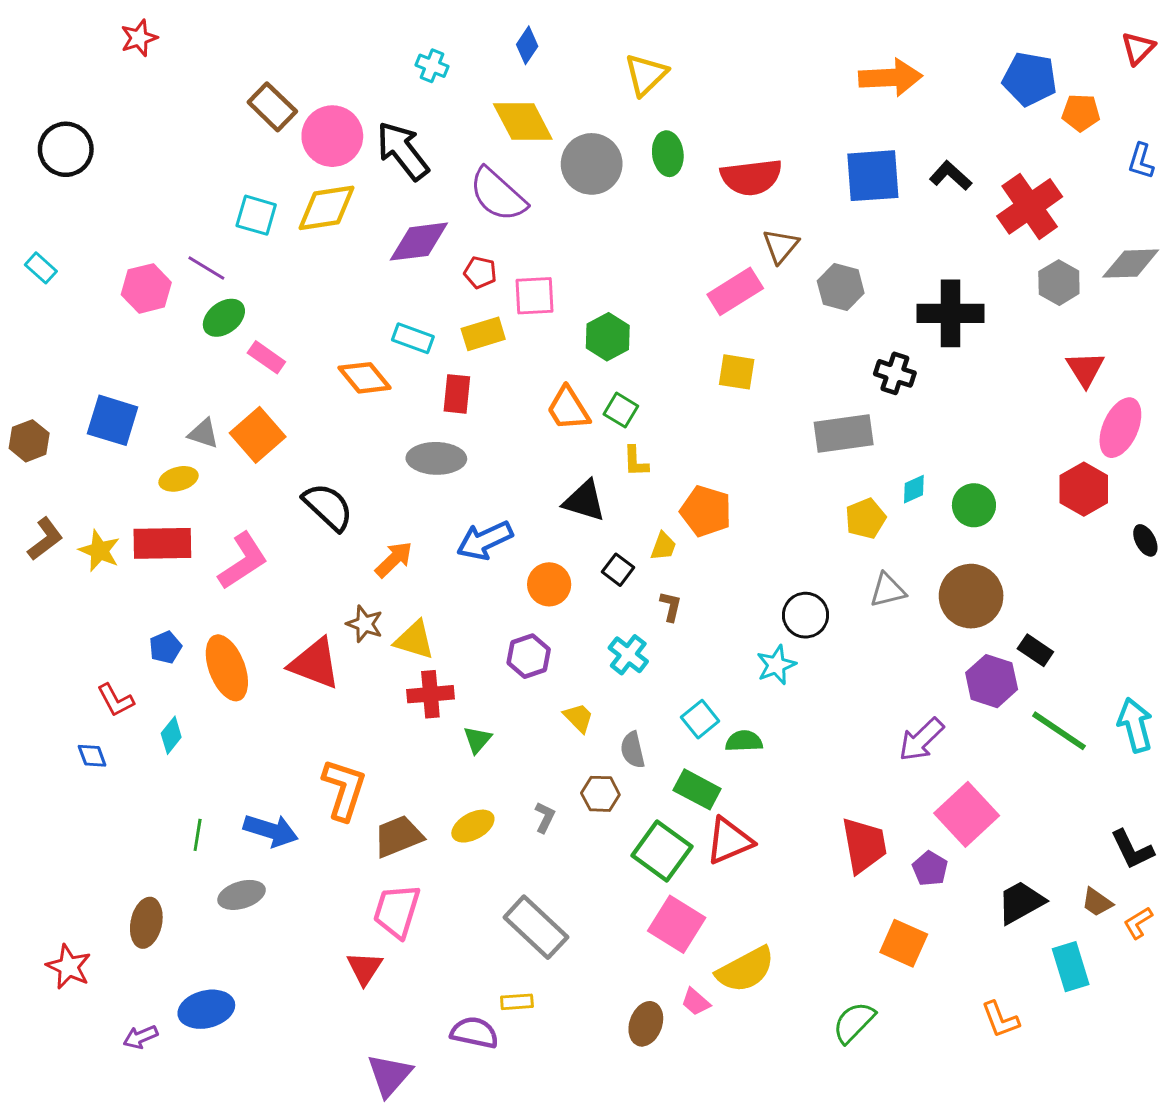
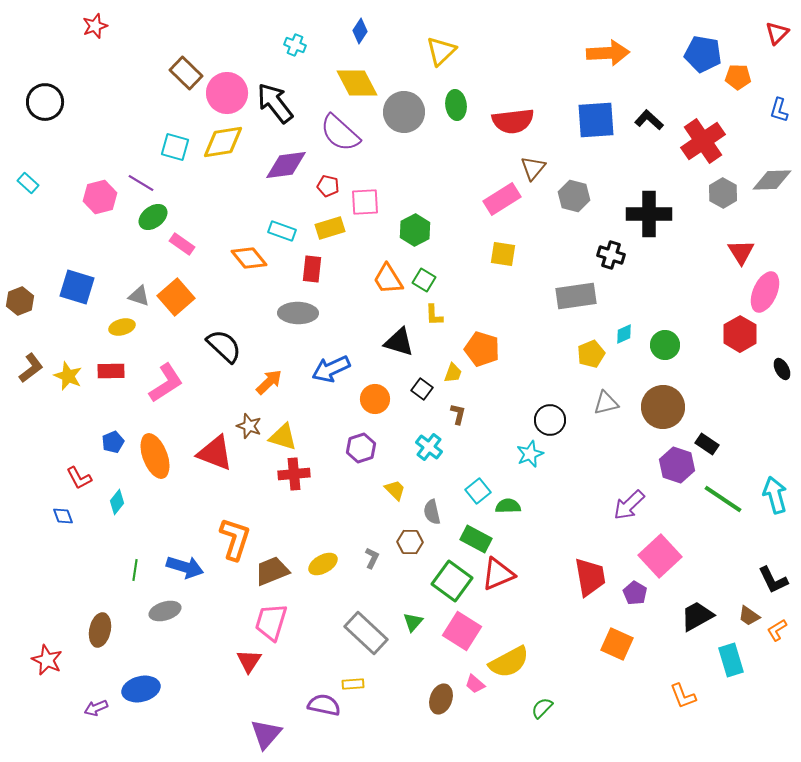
red rectangle: (162, 543) -> (111, 371), size x0.7
green triangle: (477, 740) -> (413, 622), moved
green semicircle: (854, 1022) -> (542, 708), moved, size x0.7

